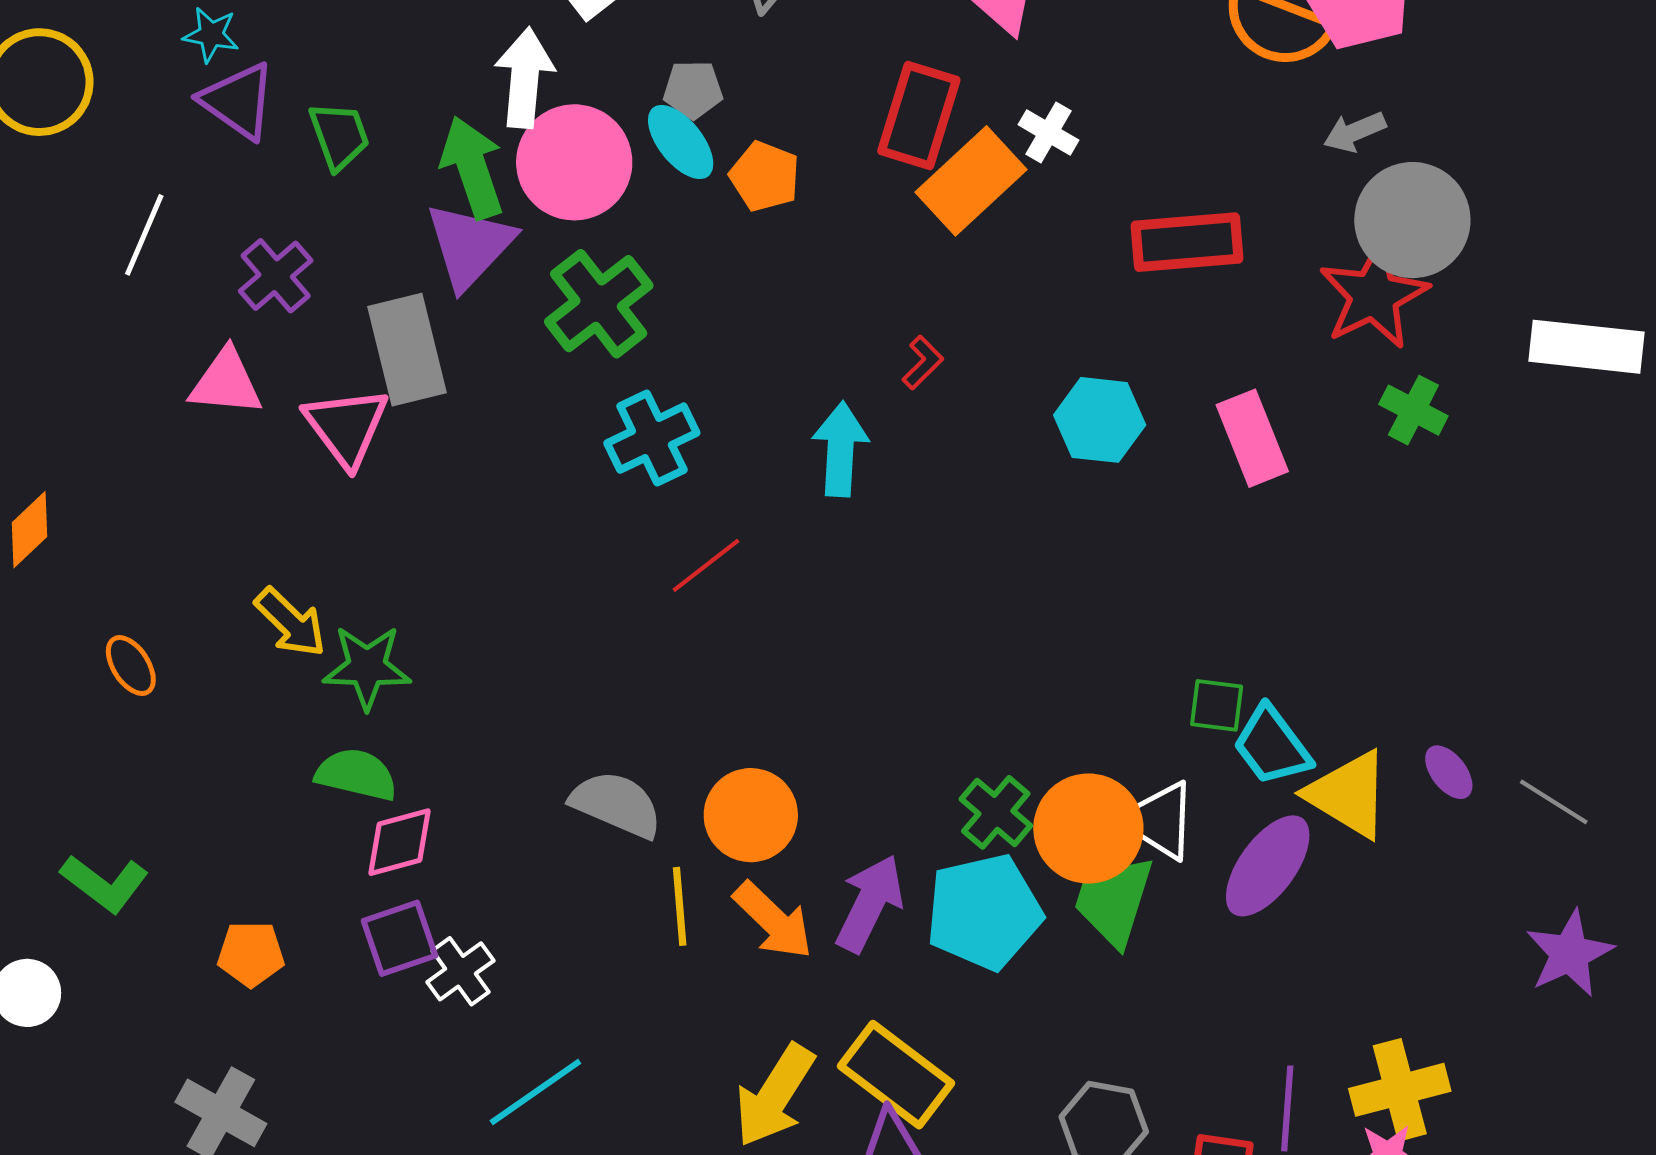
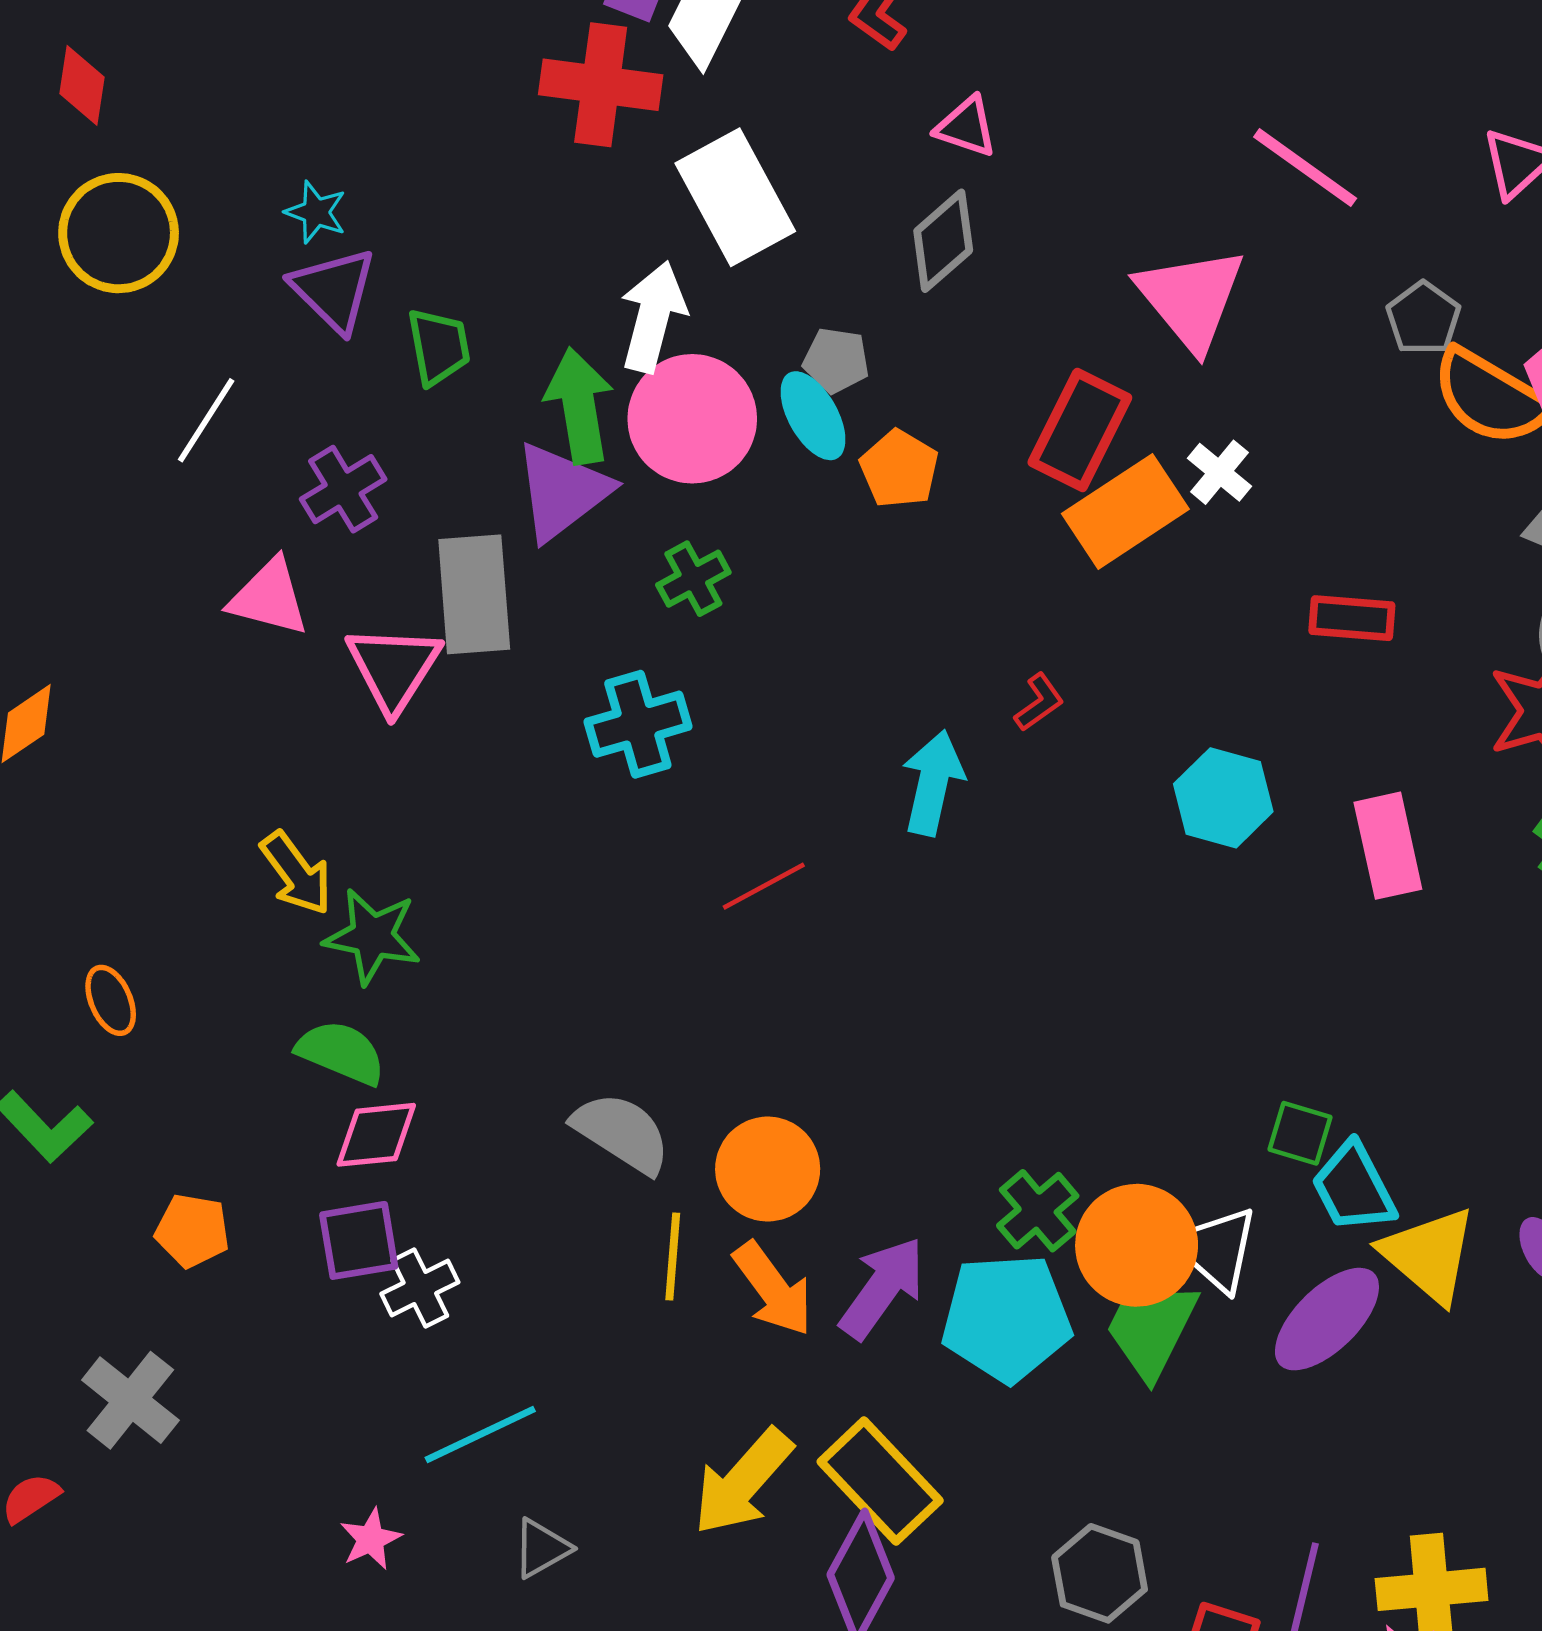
red rectangle: (1187, 242) -> (1352, 618), size x0.7
green cross: (599, 304) -> (693, 579), size x0.6
cyan cross: (652, 438) -> (638, 724), moved
orange ellipse: (131, 666) -> (111, 1000), moved

